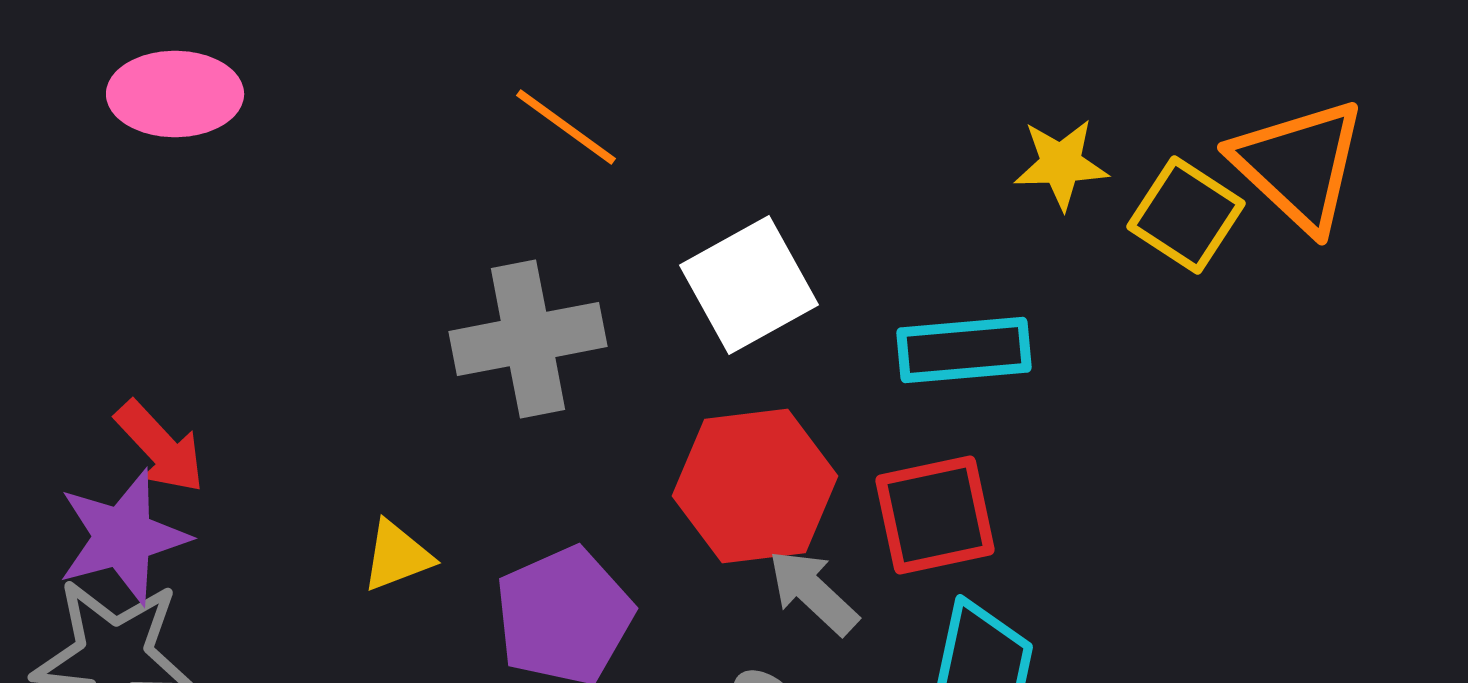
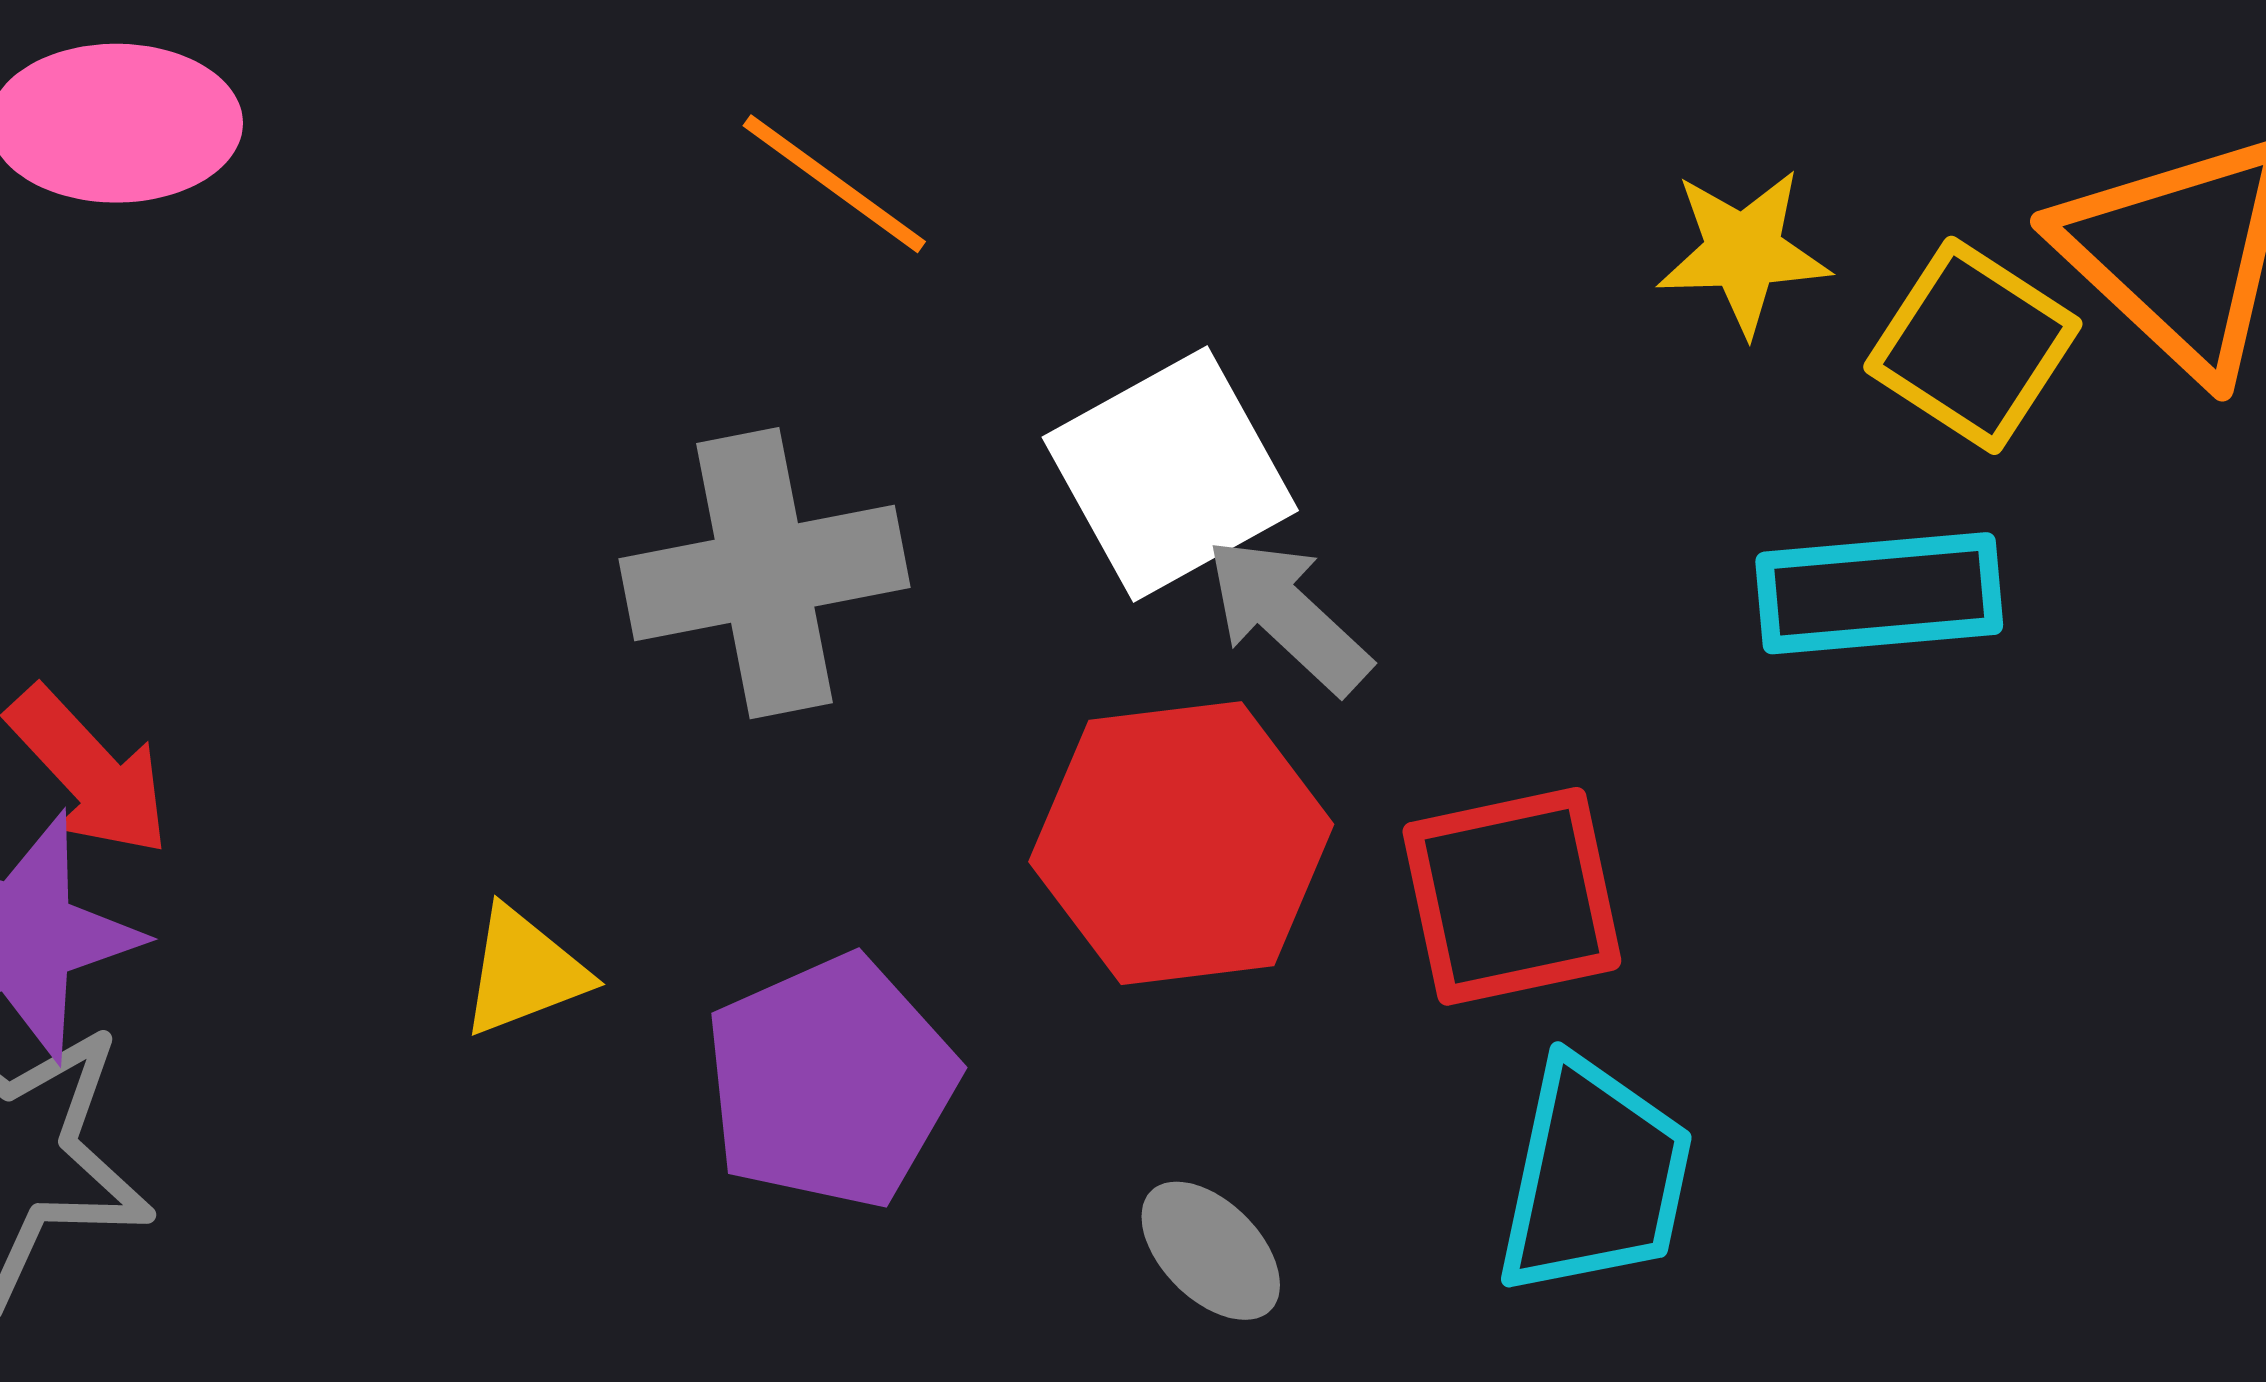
cyan rectangle: (964, 350) -> (1879, 593), moved
gray arrow: (813, 592) -> (1288, 615), moved

